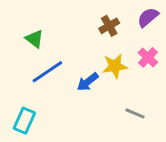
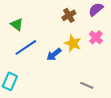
yellow star: (115, 66) -> (73, 43), turned 30
gray line: (135, 113) -> (87, 85), moved

